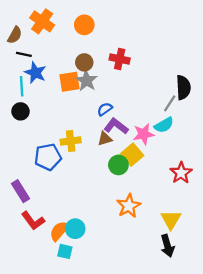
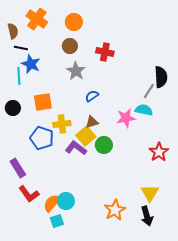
brown semicircle: (15, 35) -> (13, 31), turned -42
brown circle: (84, 62) -> (70, 46), moved
orange square: (69, 82) -> (43, 102), moved
black circle: (20, 111) -> (13, 108), moved
cyan semicircle: (164, 125) -> (144, 110), turned -138
purple L-shape: (116, 126) -> (76, 148), moved
yellow square: (132, 155) -> (86, 136), moved
blue pentagon: (48, 157) -> (42, 138), turned 30
orange star: (129, 206) -> (115, 210), moved
cyan square: (65, 251) -> (57, 221), turned -32

